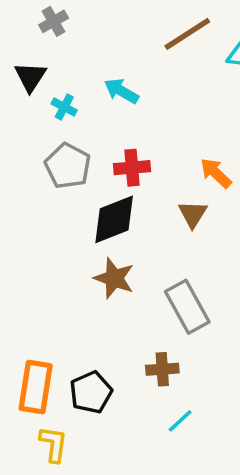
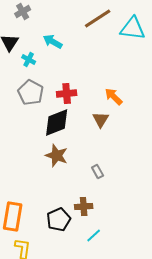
cyan arrow: (121, 91) -> (53, 42), moved
gray rectangle: (187, 307) -> (98, 172), size x0.5
black pentagon: (91, 392) -> (59, 220), moved

